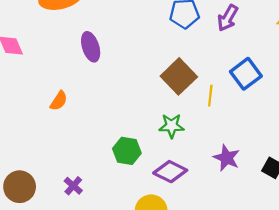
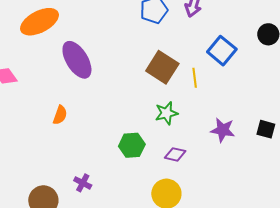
purple ellipse: (91, 47) -> (77, 60), size x1.4
purple diamond: (170, 172) -> (175, 154), size x0.7
purple cross: (73, 186) -> (83, 183), moved

